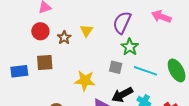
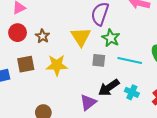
yellow triangle: (87, 31) -> (81, 37), moved, size x1.5
yellow star: (85, 81) -> (57, 65), moved

